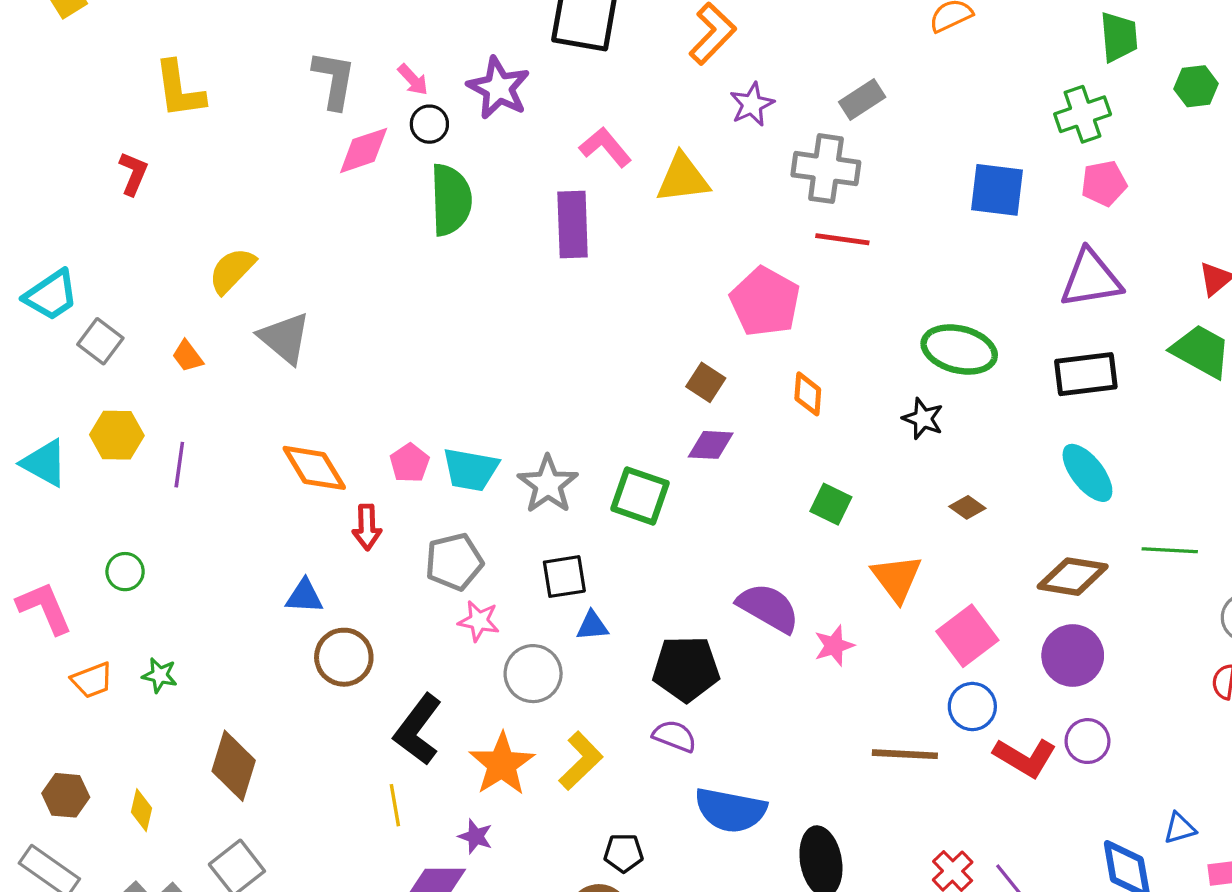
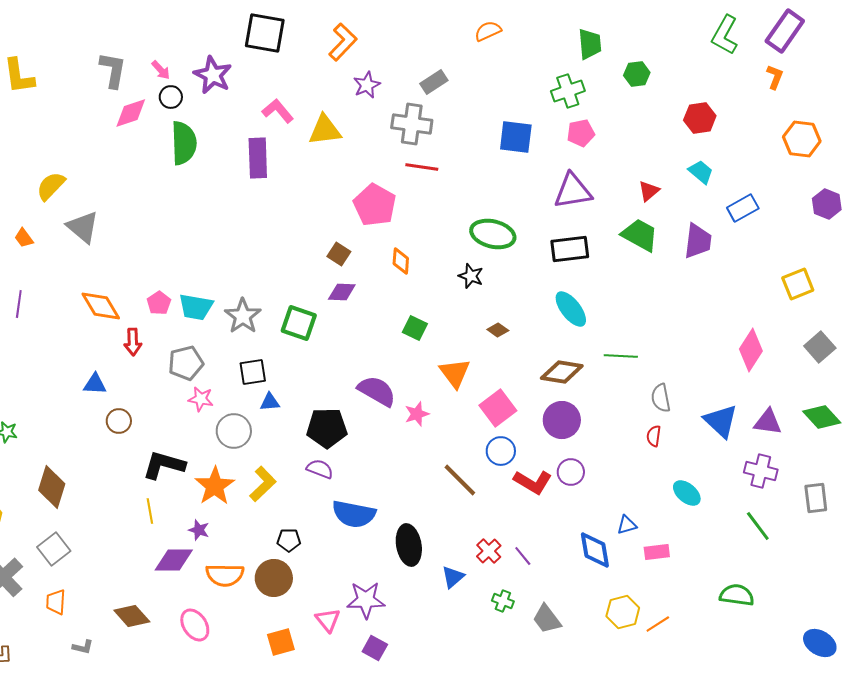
brown circle: (344, 657) -> (119, 421), size x0.7
black L-shape: (418, 730) -> (164, 465), turned 69
brown line: (905, 754) -> (460, 480), turned 42

